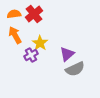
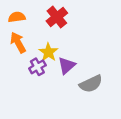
red cross: (34, 14) -> (57, 17), moved
purple triangle: (67, 54) -> (67, 66), moved

